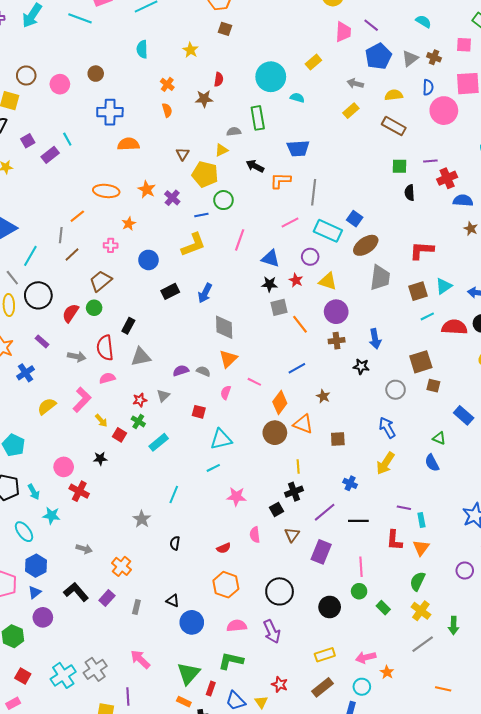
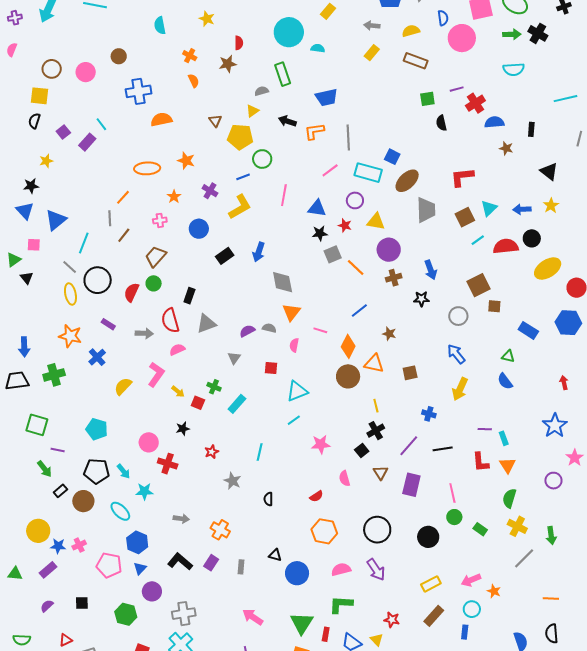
purple cross: (172, 198) -> (210, 191), moved
red star: (140, 400) -> (212, 452), moved
gray cross: (95, 669) -> (184, 614), moved, turned 35

